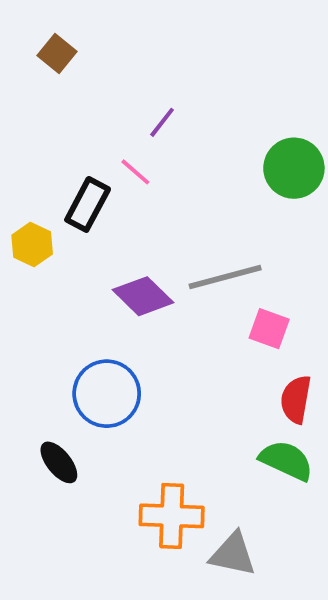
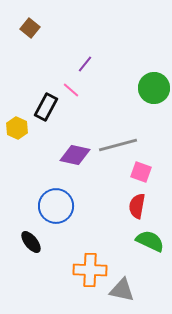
purple diamond: (143, 296) -> (75, 155), turned -32
red semicircle: (296, 399) -> (137, 206), moved

